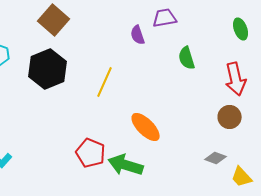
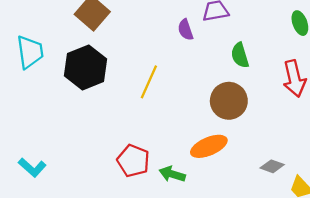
brown circle: (230, 117) -> (229, 101), moved, size x1.4
orange ellipse: (146, 127) -> (209, 146), moved, turned -68
green arrow: (126, 165) -> (172, 174), size x0.7

